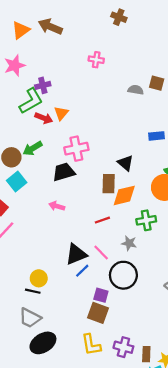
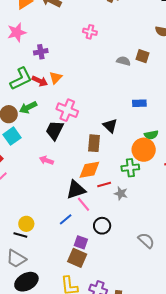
green L-shape: (31, 101) -> (21, 79), moved
pink cross: (76, 149) -> (67, 110), turned 30
black trapezoid: (64, 172) -> (55, 130), turned -50
orange diamond: (124, 195) -> (89, 170), moved
red line: (102, 220) -> (104, 184), moved
green cross: (146, 220) -> (130, 168), moved
gray star: (129, 243) -> (121, 193), moved
black triangle: (76, 254) -> (76, 190), moved
black circle: (123, 275) -> (102, 226), size x0.7

